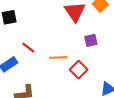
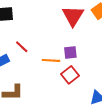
purple square: (91, 40) -> (70, 53), moved

